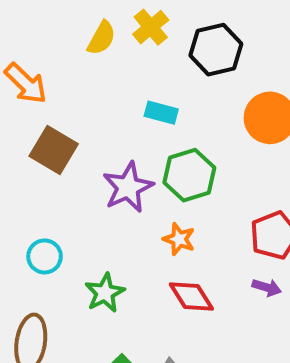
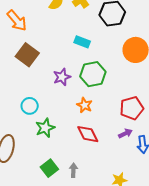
purple star: (128, 187) -> (62, 77), size x0.7
cyan circle: (45, 256) -> (30, 106), moved
purple arrow: (267, 287) -> (125, 133), turned -48

